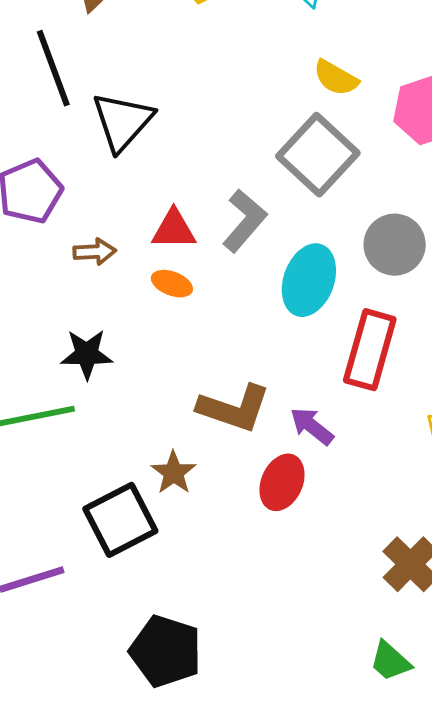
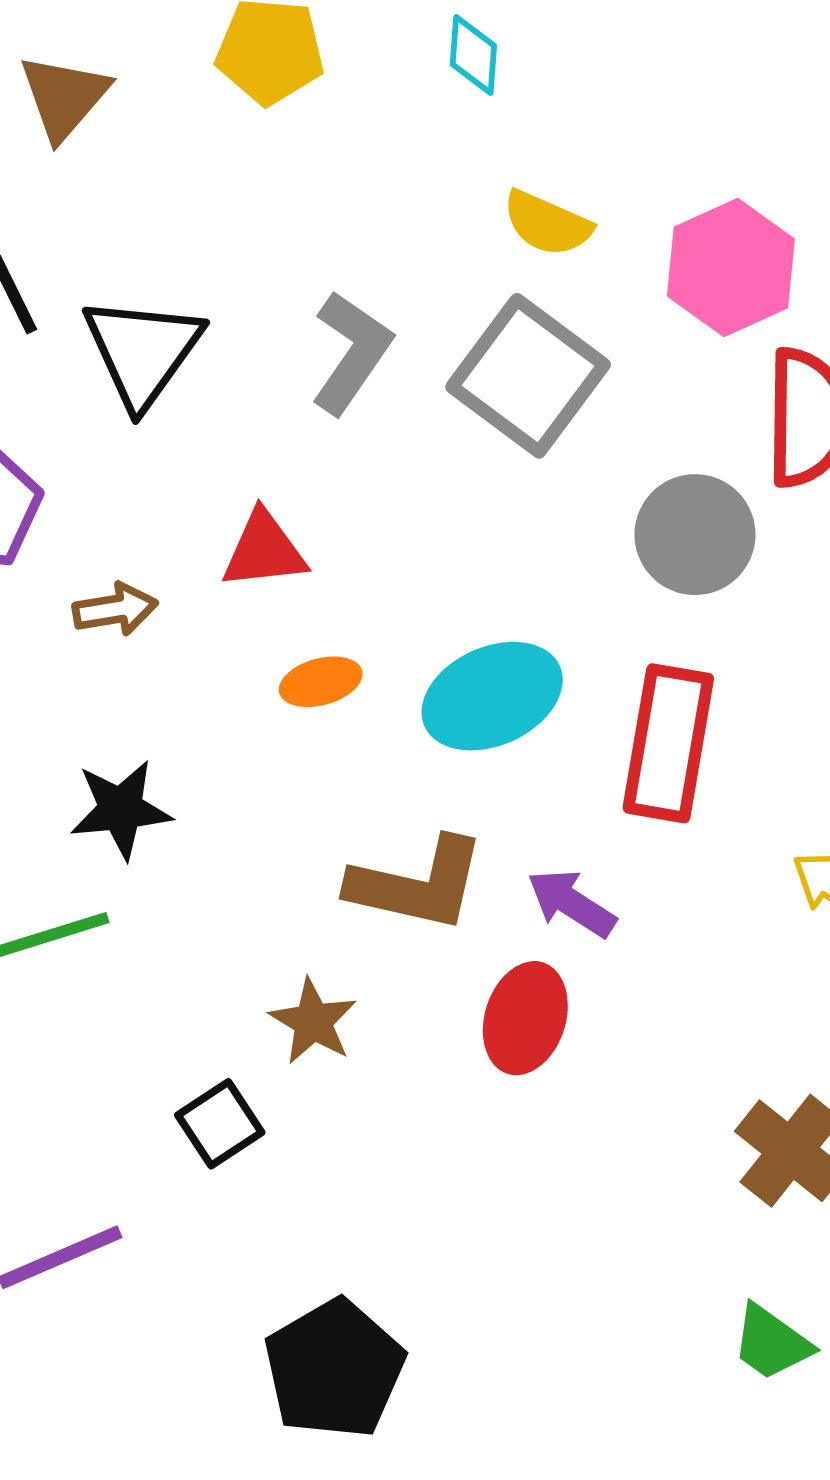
gray L-shape: (244, 221) -> (351, 352), moved
cyan ellipse: (309, 280) -> (492, 696), moved, turned 52
orange ellipse: (172, 284) -> (321, 682), moved, turned -30
black square: (120, 520) -> (220, 1124), size x0.6
black pentagon: (166, 651) -> (334, 1369), turned 30

